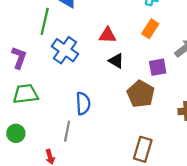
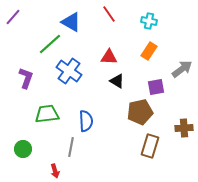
green line: (45, 21) -> (50, 44), turned 35
green trapezoid: (25, 94) -> (47, 114), moved
brown pentagon: (141, 94) -> (140, 112), turned 30
brown rectangle: (143, 149) -> (150, 146), moved

